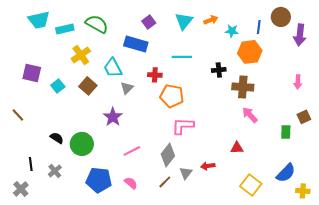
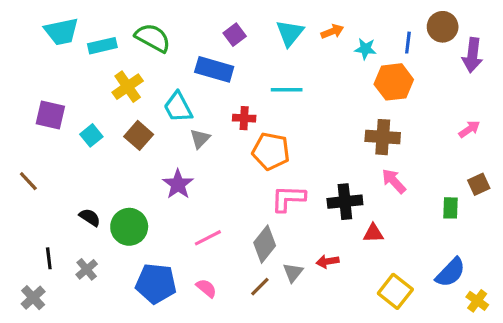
black cross: (219, 70) -> (345, 202), moved, size x1.5
pink arrow: (298, 82) -> (469, 129), turned -128
yellow cross: (303, 191) -> (477, 301), turned 32

